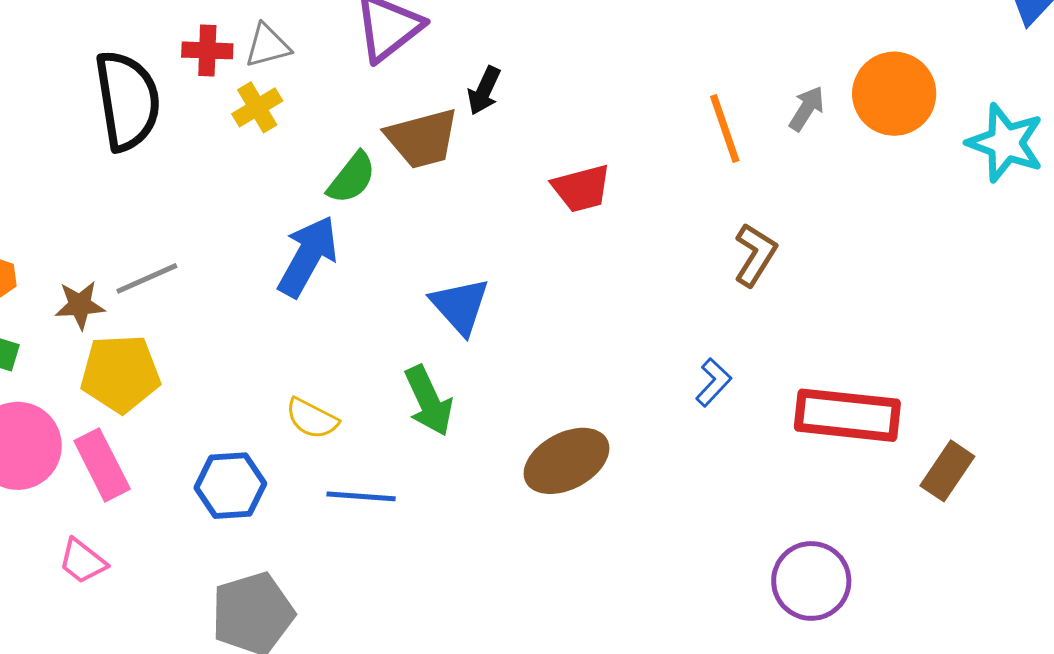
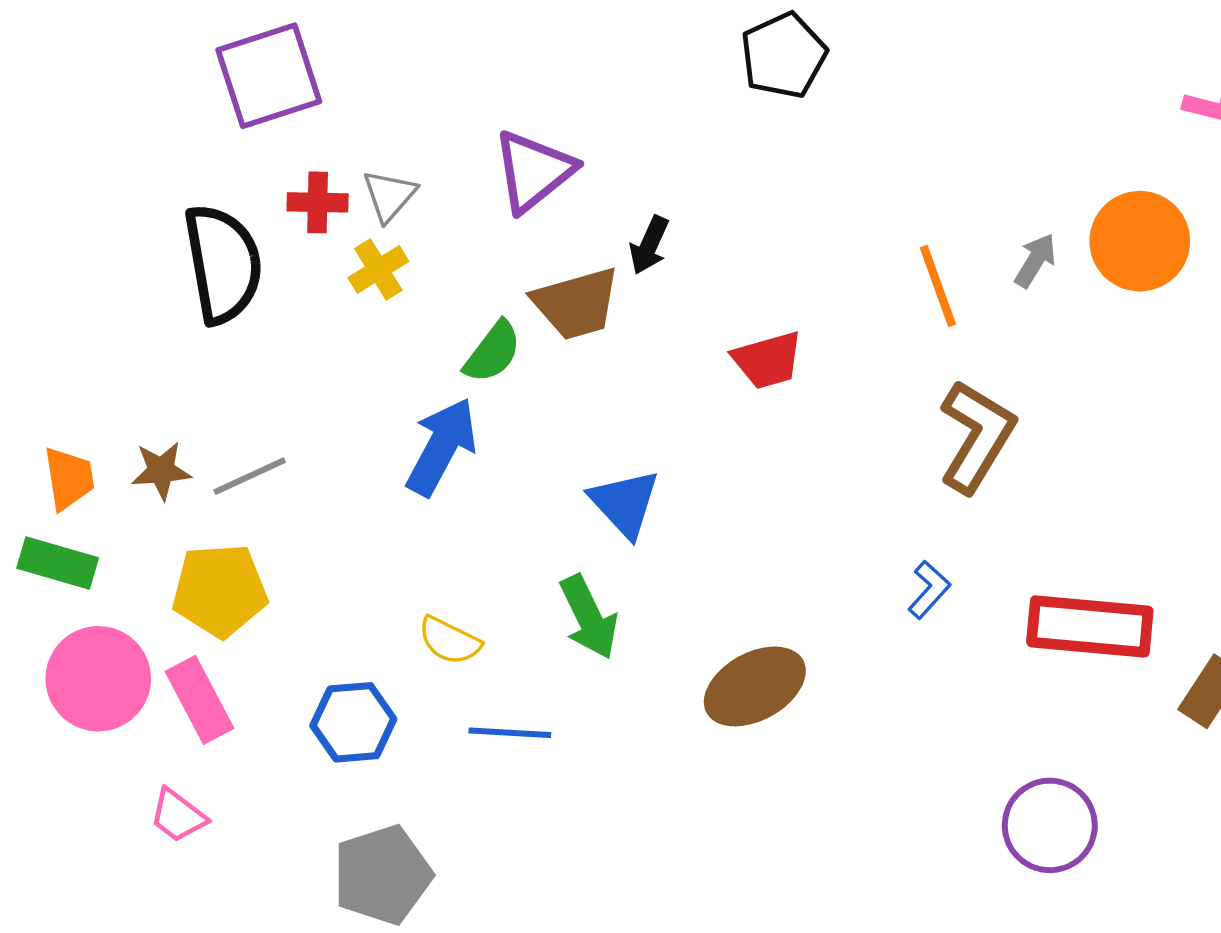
gray triangle: (268, 46) -> (389, 196), turned -33
brown L-shape: (755, 255) -> (977, 436), size x1.5
brown star: (80, 305) -> (161, 471), moved

